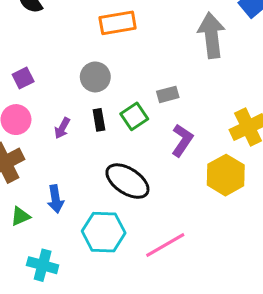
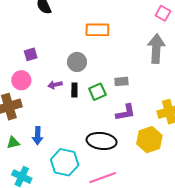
purple arrow: (62, 128) -> (55, 85), moved, turned 40
purple L-shape: (182, 140) -> (125, 112), turned 35
black ellipse: (127, 181) -> (102, 141), moved, turned -36

